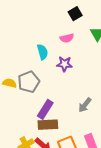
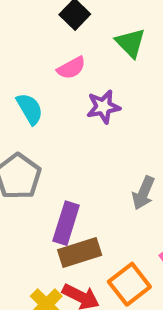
purple star: (64, 64) -> (103, 107), moved

